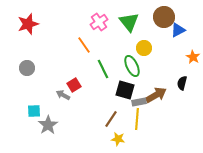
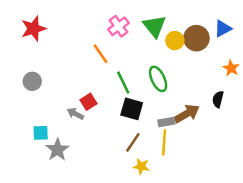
brown circle: (164, 17) -> (196, 38), moved
blue triangle: (178, 30) -> (223, 29), moved
yellow circle: (144, 48) -> (175, 41), moved
black square: (125, 90) -> (132, 109), moved

